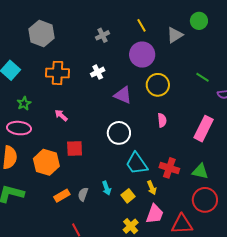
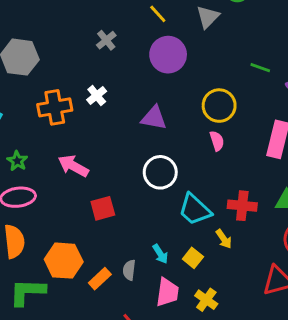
white cross: (98, 72) -> (97, 96), moved
yellow circle: (158, 85) -> (219, 106), moved
pink arrow: (61, 115) -> (73, 166), size x1.5
orange hexagon: (46, 162) -> (64, 261), moved
pink trapezoid: (155, 214) -> (167, 292), moved

